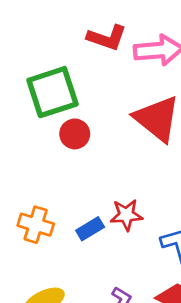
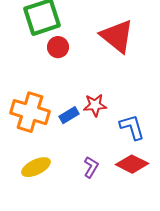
orange cross: (36, 225) -> (30, 112), size x1.5

